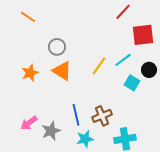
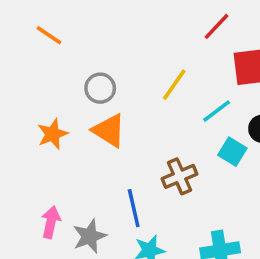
yellow line: (99, 66) -> (174, 85), moved
brown cross: (102, 116) -> (179, 176), moved
pink arrow: (29, 123) -> (51, 222), turned 138

